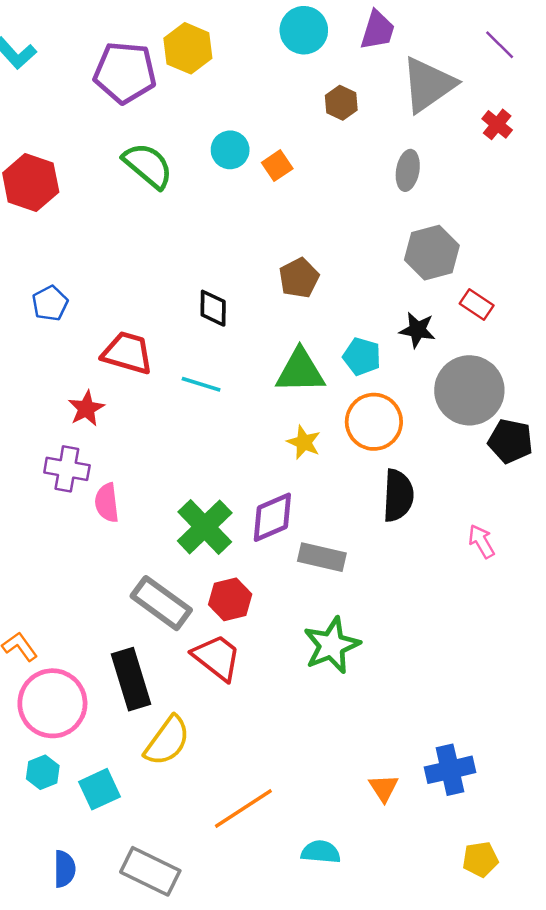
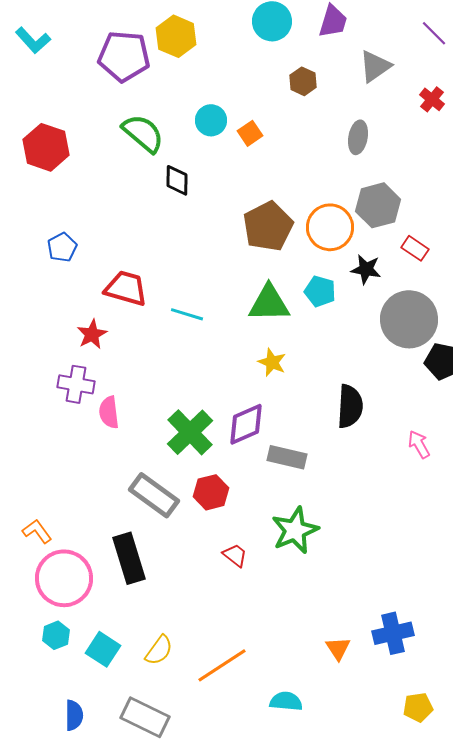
gray triangle: (428, 85) -> (375, 66), size x0.7
brown pentagon: (299, 278) -> (268, 226), size x1.5
black diamond: (213, 308) -> (177, 180), moved
orange circle: (374, 422) -> (330, 227), moved
red trapezoid: (217, 657) -> (235, 555), moved, size x0.6
yellow semicircle: (167, 741) -> (159, 650), moved, size x0.7
cyan square: (100, 789) -> (103, 649), turned -32

